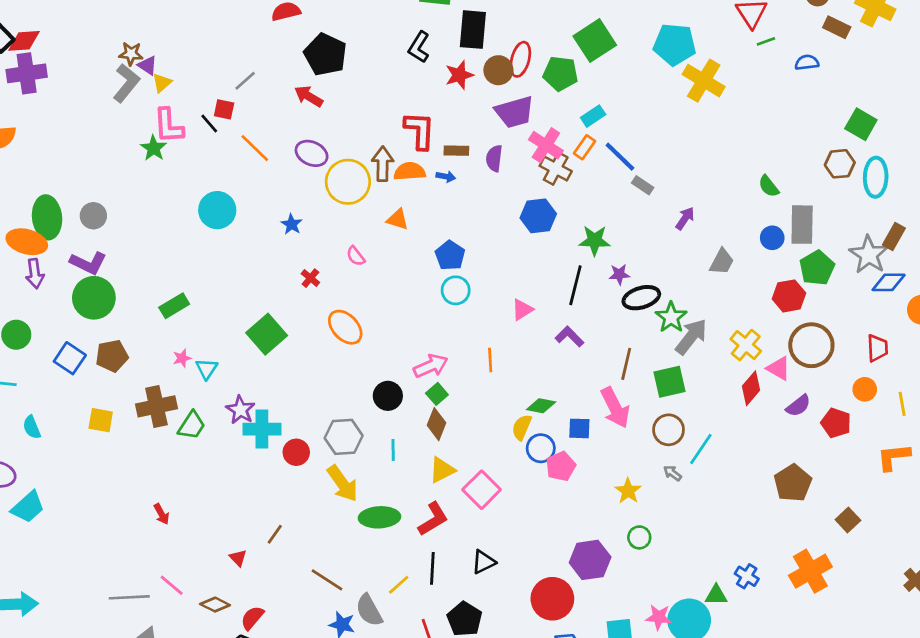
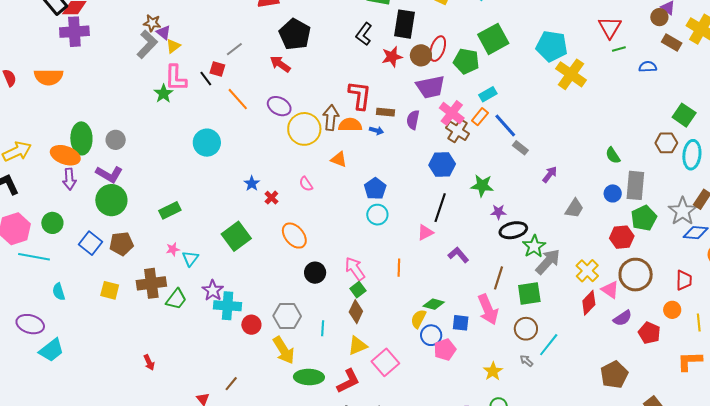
blue star: (292, 224) -> (252, 183), moved
black line: (575, 285) -> (440, 208), moved
pink arrow: (431, 366) -> (355, 269), turned -105
black circle: (388, 396) -> (315, 273), moved

